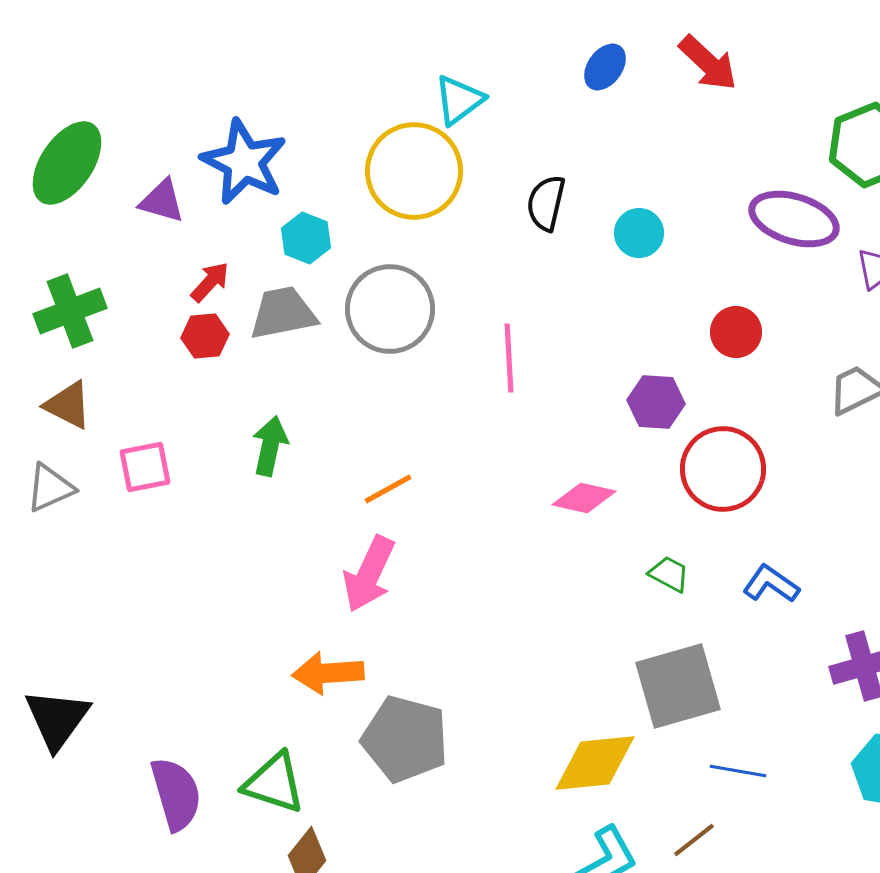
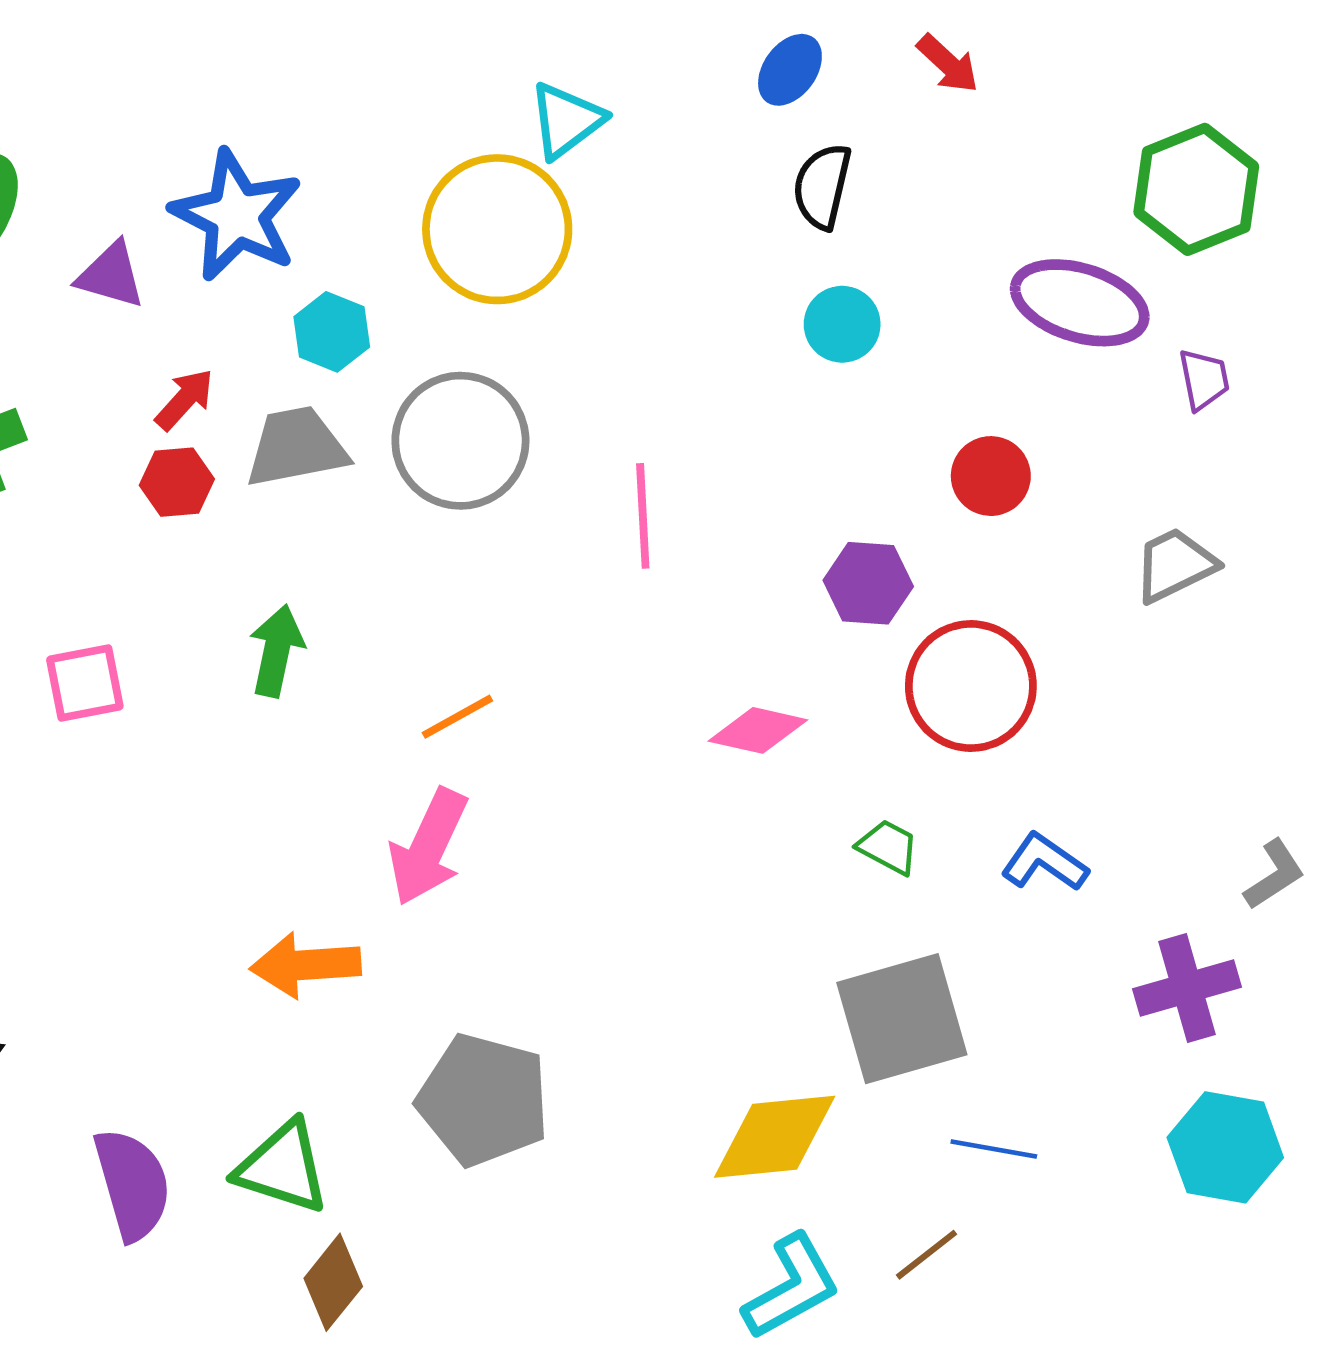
red arrow: (708, 63) -> (948, 64), size x0.7
black semicircle: (546, 203) -> (822, 186), moved
orange arrow: (328, 673) -> (306, 965), moved

